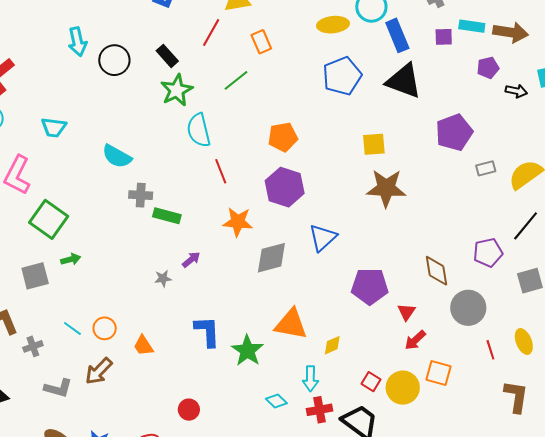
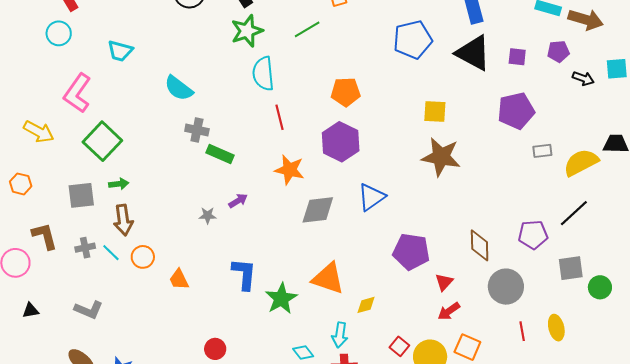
purple square: (444, 37) -> (517, 57), moved
gray cross: (33, 346) -> (85, 248), moved
brown arrow: (99, 371) -> (123, 220), moved, turned -60

